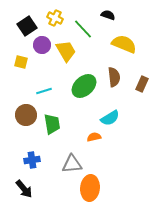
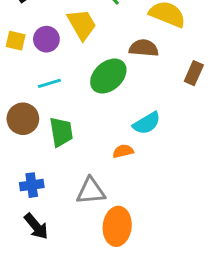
purple circle: (42, 45) -> (46, 39), moved
brown semicircle: (114, 77) -> (144, 48), moved, turned -78
black arrow: (24, 189) -> (36, 226), moved

